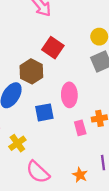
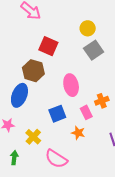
blue square: (44, 112) -> (57, 114), moved
orange star: (80, 175) -> (78, 133), moved

